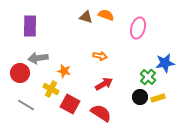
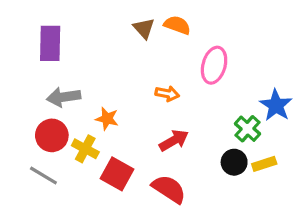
brown triangle: (86, 17) -> (144, 28), turned 32
pink ellipse: (138, 28) -> (214, 65), moved
blue star: (165, 63) -> (276, 105), turned -30
red circle: (20, 73) -> (52, 135), moved

